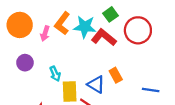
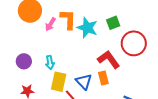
orange L-shape: (62, 23) -> (68, 19), turned 130
red L-shape: (104, 37) -> (109, 60), moved
purple circle: (25, 63) -> (24, 61), moved

